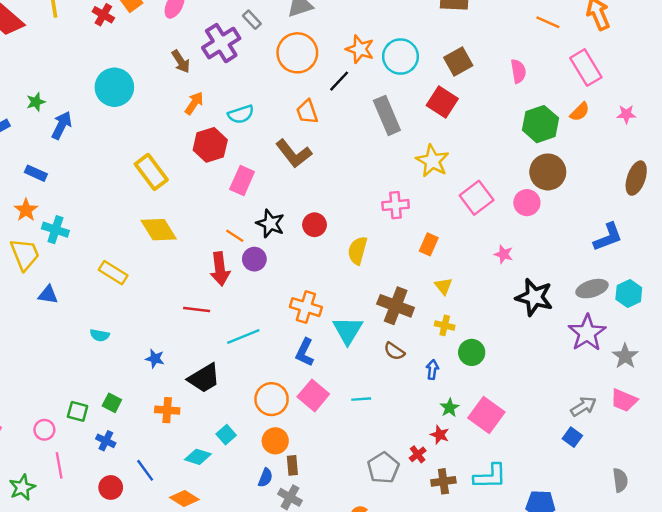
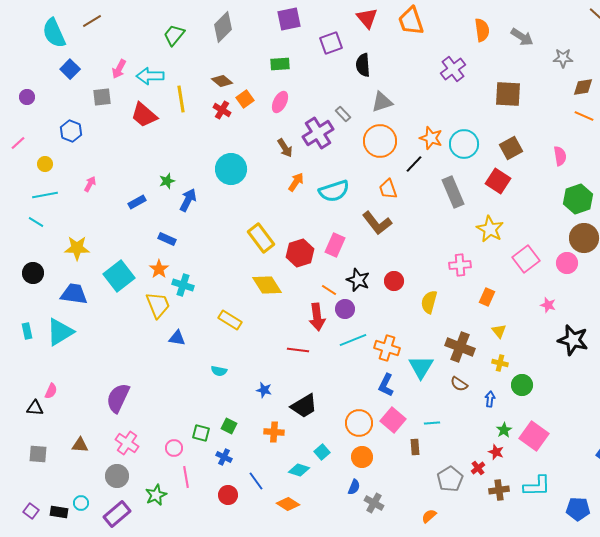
cyan semicircle: (241, 114) -> (334, 191), size x1.4
red hexagon: (210, 145) -> (300, 253), moved
cyan line: (243, 336) -> (353, 340), moved
brown rectangle: (292, 465) -> (415, 447), moved

